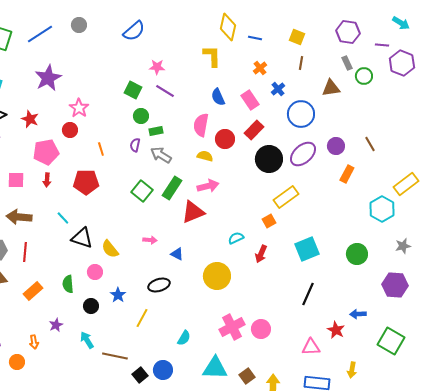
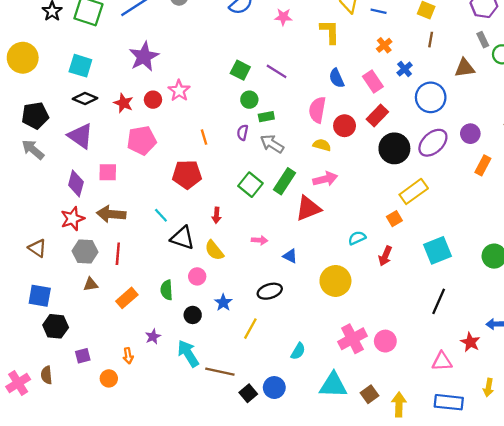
pink star: (157, 67) -> (283, 17), moved
red circle: (70, 130) -> (153, 100), moved
red arrow: (47, 180) -> (216, 215), moved
cyan arrow: (87, 340) -> (188, 354), size x1.4

